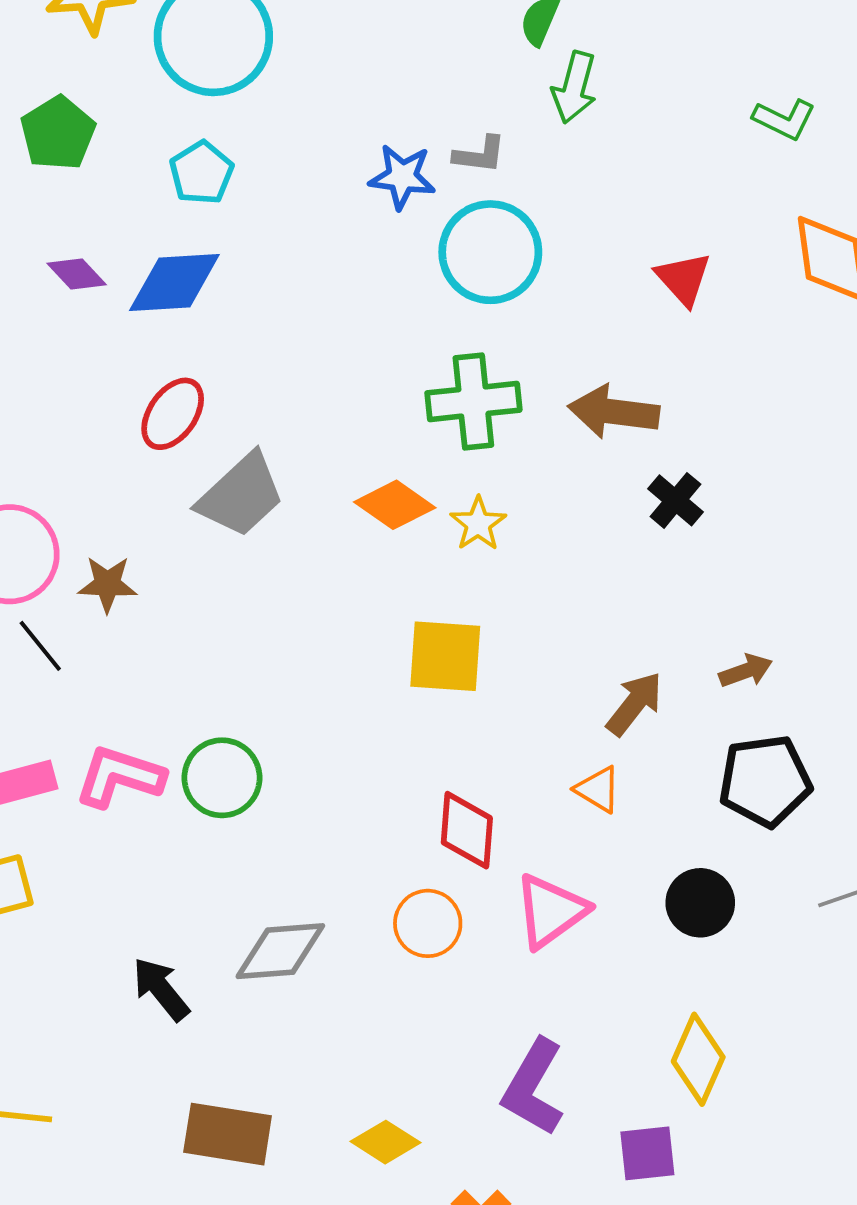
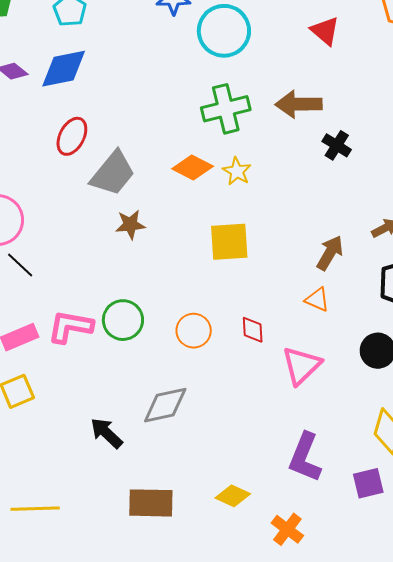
brown star: (107, 584) -> (130, 225), moved
red diamond: (467, 830) -> (253, 330), size x0.7
orange circle: (428, 923) -> (194, 331), moved

